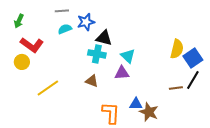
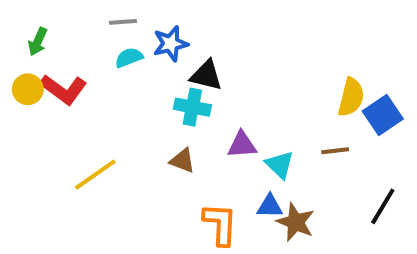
cyan triangle: (128, 56) -> (280, 165), moved
yellow circle: (22, 62) -> (28, 89), moved
black line: (193, 80) -> (383, 206), moved
brown line: (176, 88) -> (335, 151), moved

